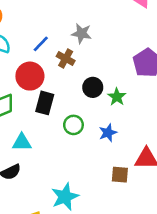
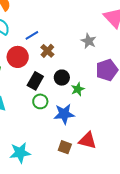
gray star: (82, 33) -> (89, 41), moved
black rectangle: (45, 103) -> (35, 81), moved
blue star: (108, 133) -> (64, 114), size x1.5

